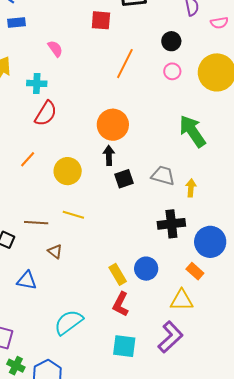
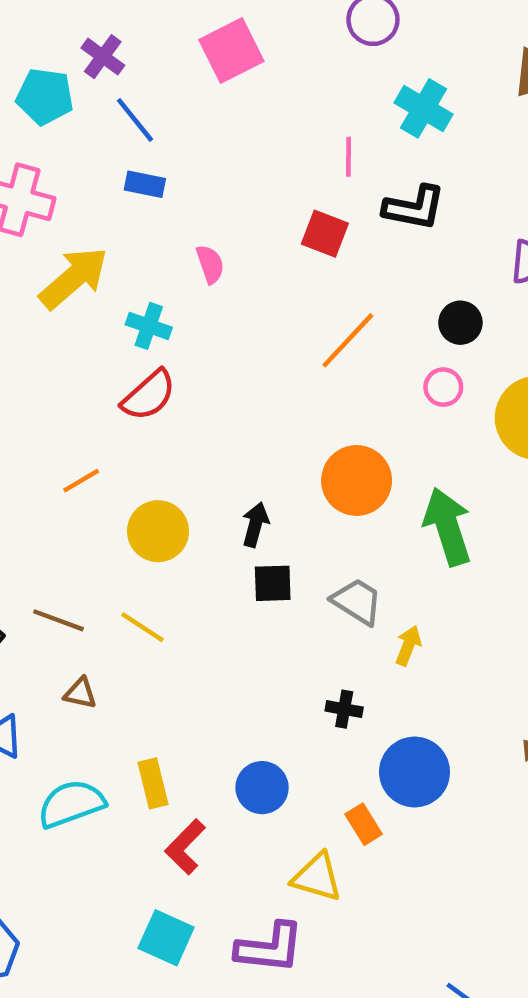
orange circle: (113, 125) -> (357, 480), moved
black cross: (171, 224) -> (344, 709), size x0.6
brown triangle: (55, 251) -> (80, 693), turned -42
yellow rectangle: (118, 274) -> (153, 783), moved
cyan semicircle: (69, 322) -> (71, 804), moved
purple L-shape: (170, 337) -> (270, 948), turned 32

